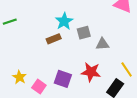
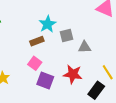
pink square: (39, 87) -> (35, 63), moved

